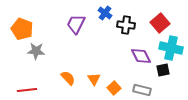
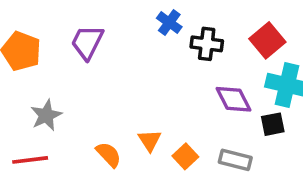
purple trapezoid: (76, 24) -> (87, 42), moved
gray star: (36, 51) -> (46, 115), moved, turned -30
orange semicircle: (68, 78) -> (109, 155), moved

